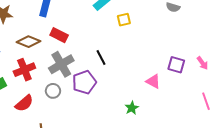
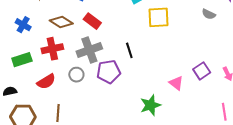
yellow square: (124, 20) -> (158, 17), size x1.6
purple square: (176, 65) -> (202, 71), turned 30
green star: (132, 108) -> (150, 105), size x1.5

